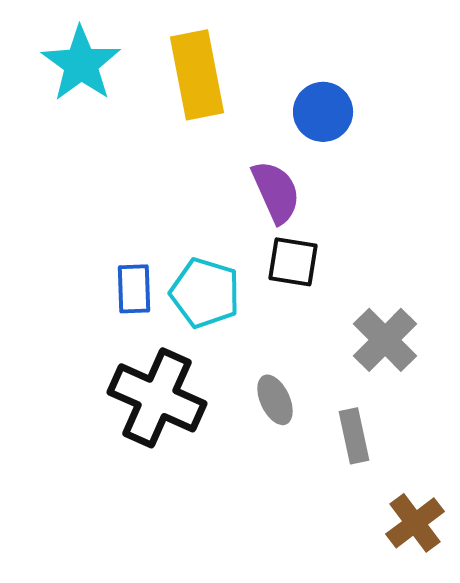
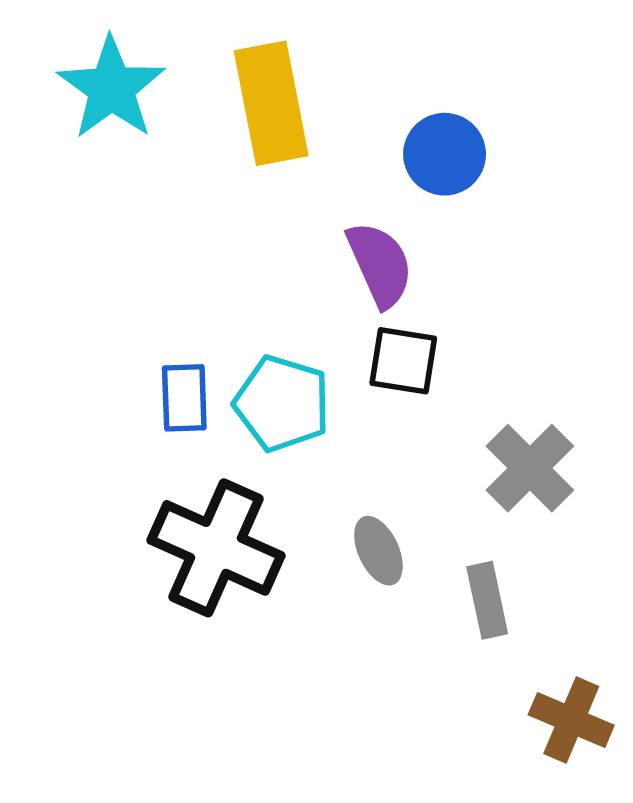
brown cross: (415, 523) -> (571, 720), turned -30

